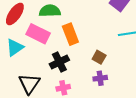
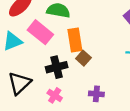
brown square: (99, 57) -> (83, 58), moved
pink cross: (63, 88) -> (55, 95), turned 32

